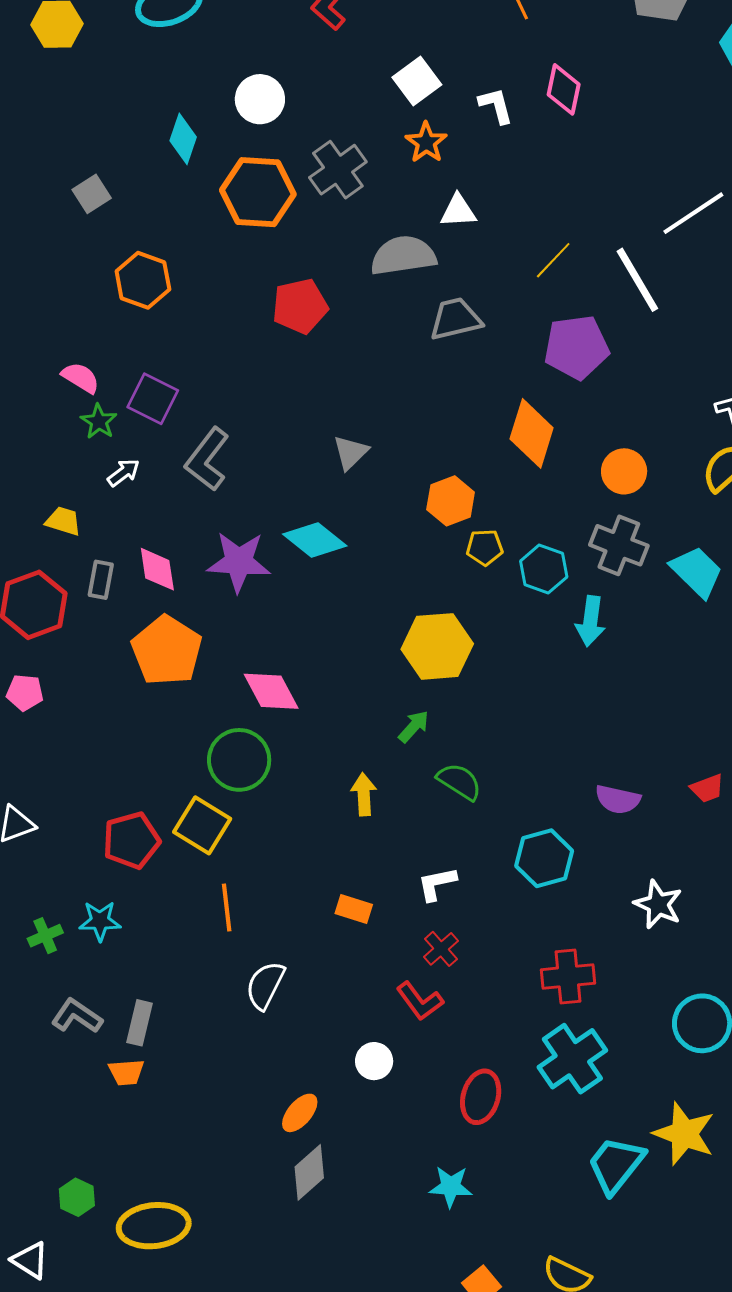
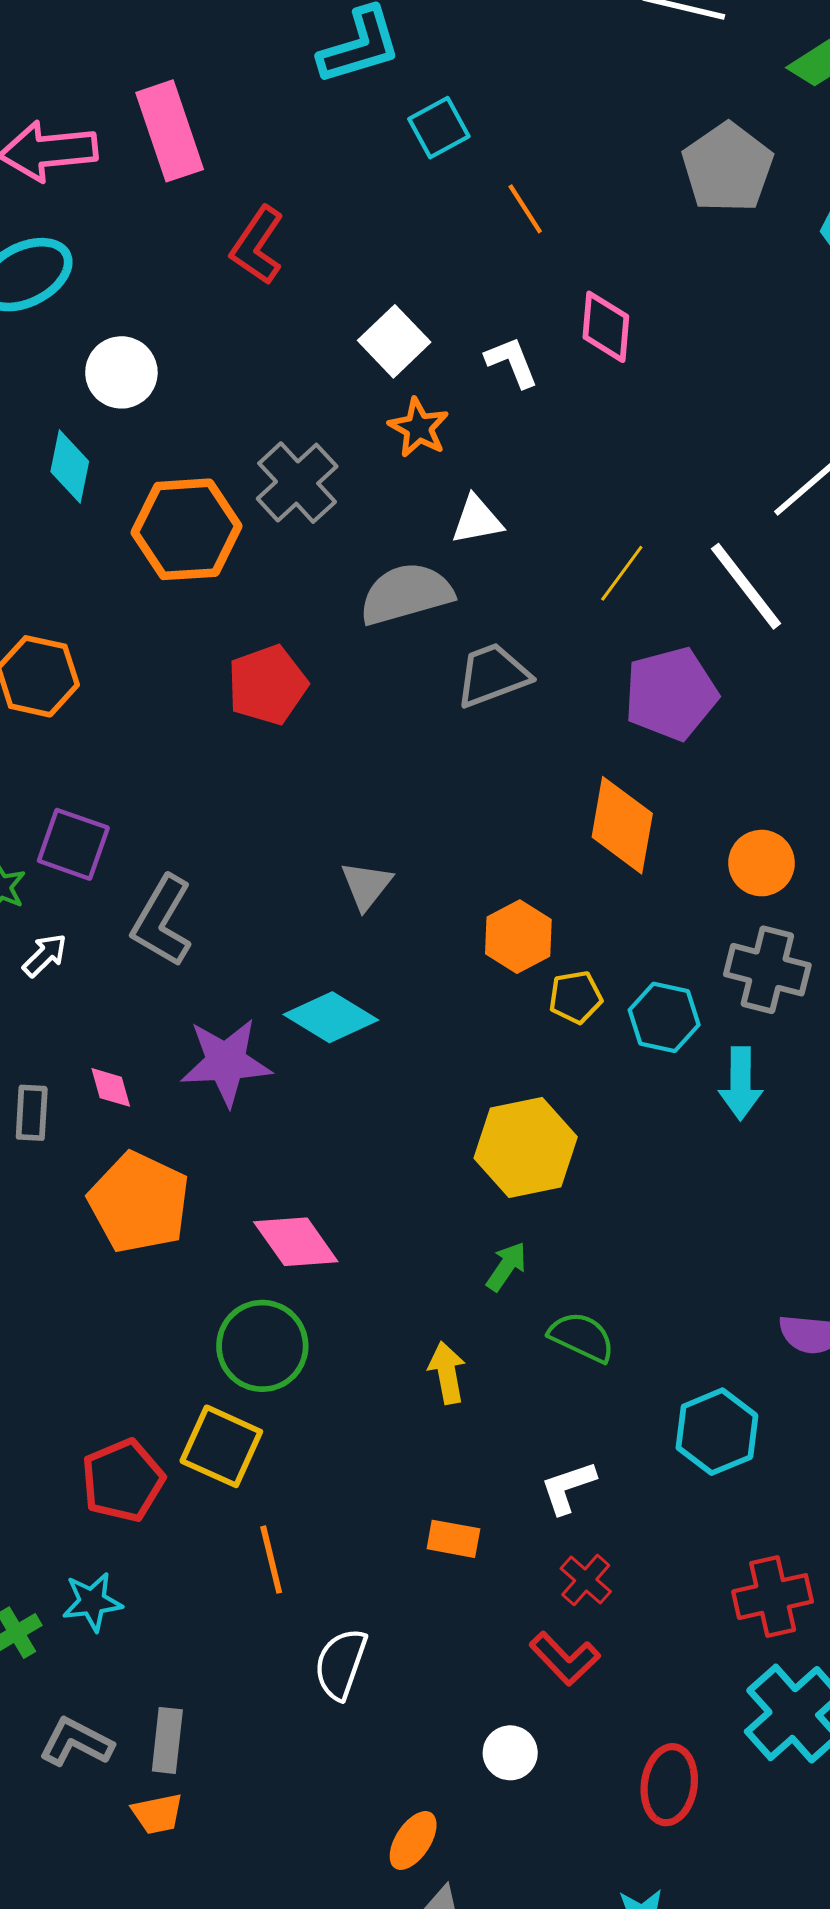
white circle: (260, 99) -> (121, 372), moved
pink diamond: (157, 569) -> (111, 1087), size x0.7

